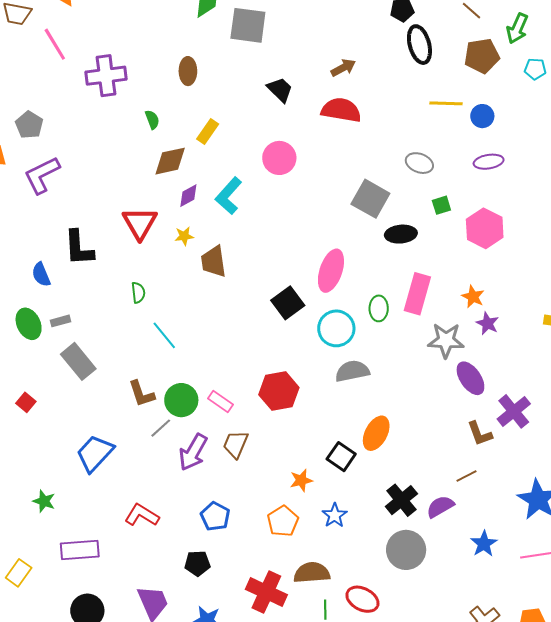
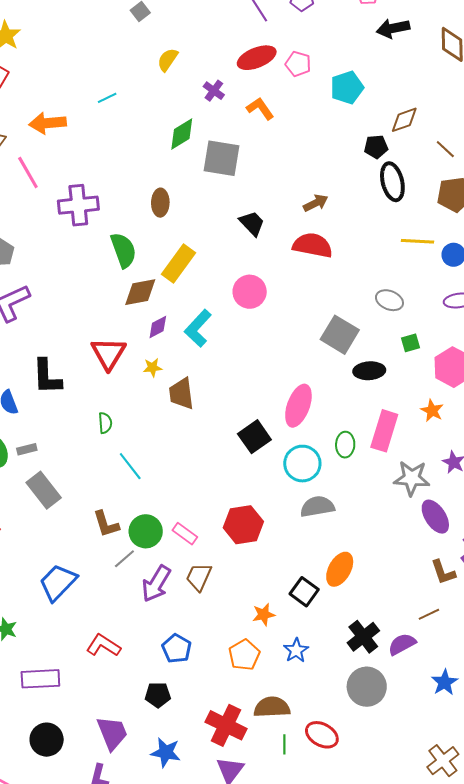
green semicircle: (152, 120) -> (123, 250), size x1.8
yellow rectangle: (208, 131) -> (178, 263), size x1.5
orange star: (473, 297) -> (432, 411), moved

